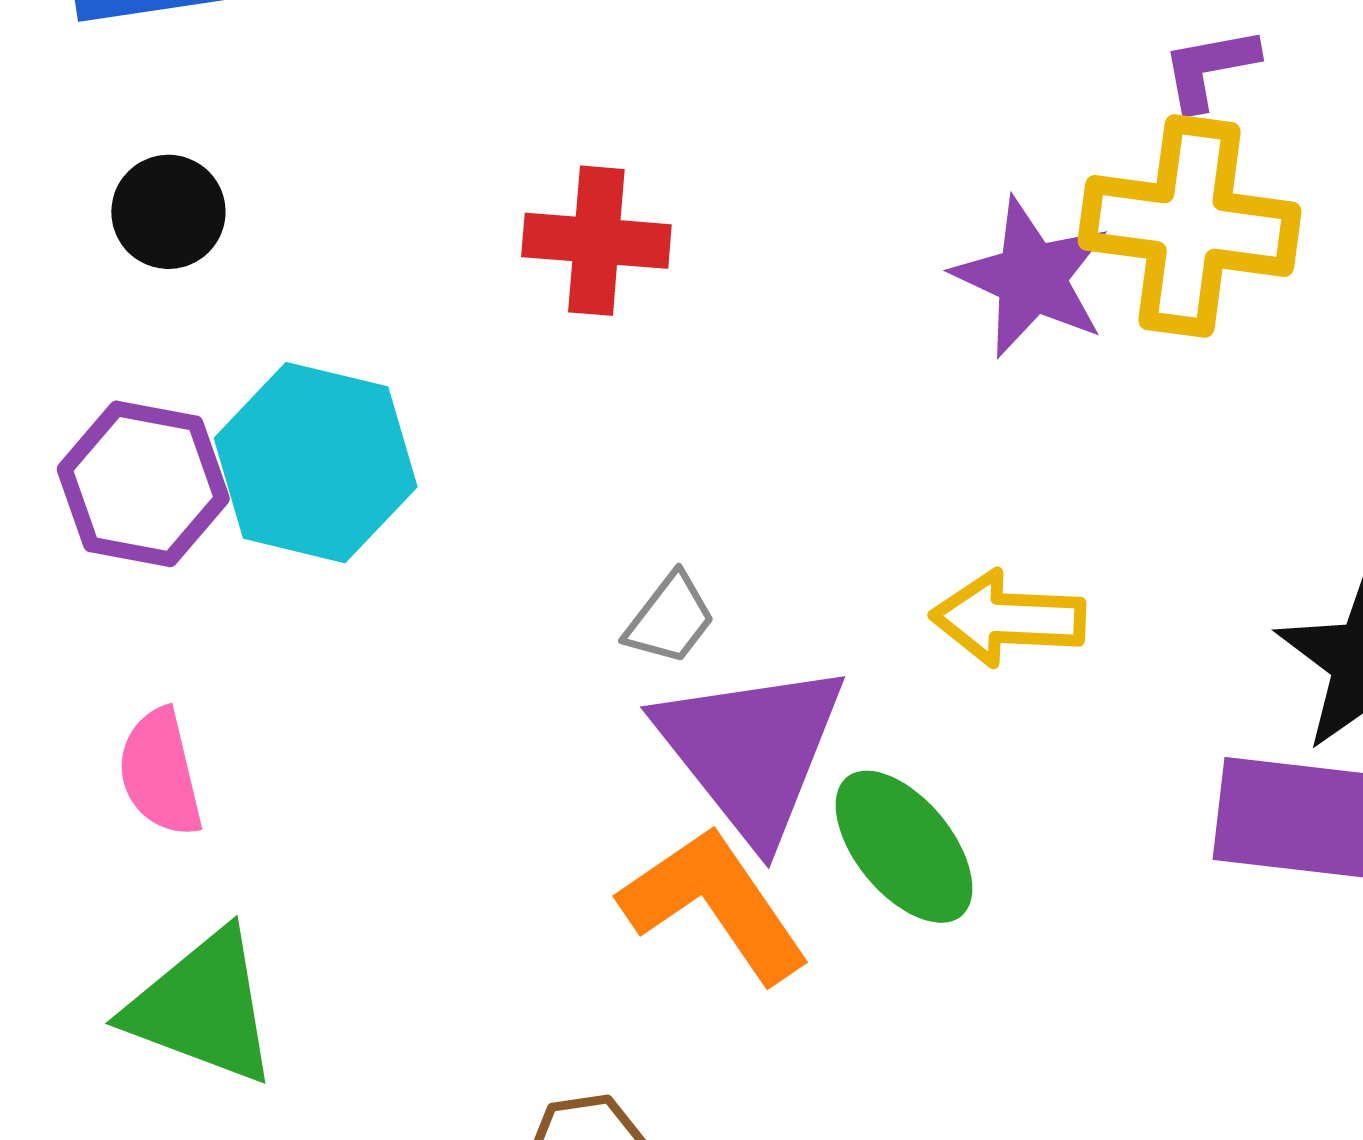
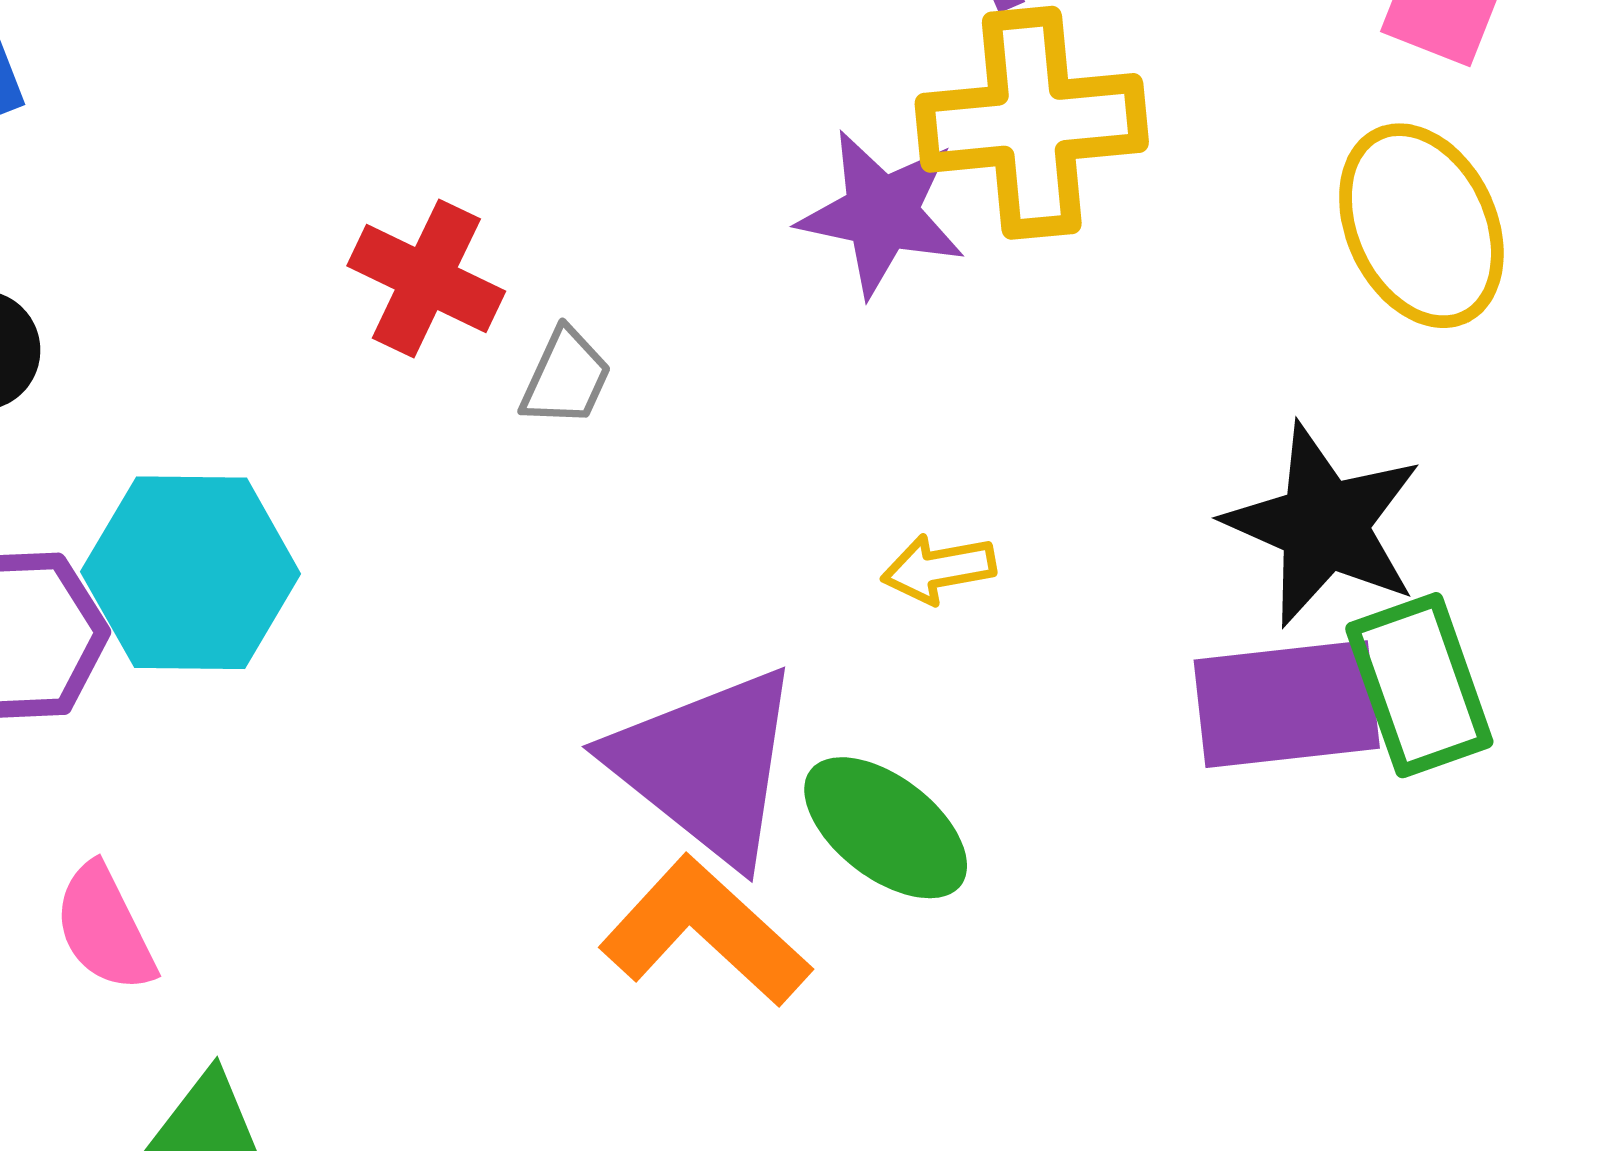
red cross: (596, 241) -> (426, 278), turned 34
yellow arrow: (1008, 618) -> (938, 569), size x0.7
gray trapezoid: (670, 619) -> (566, 377), moved

